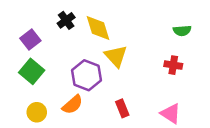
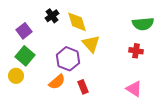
green semicircle: (182, 31) -> (143, 24), size x1.5
red rectangle: (122, 108) -> (83, 87), moved
yellow circle: (37, 112) -> (16, 76), moved

